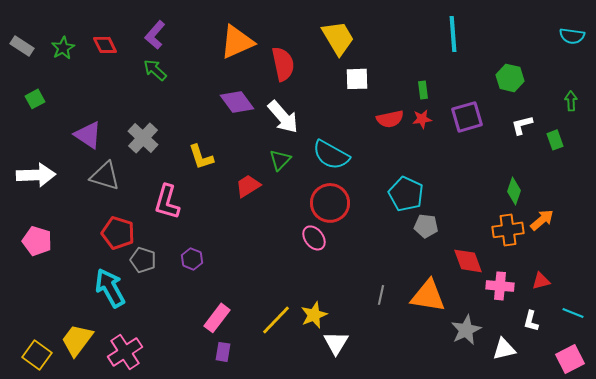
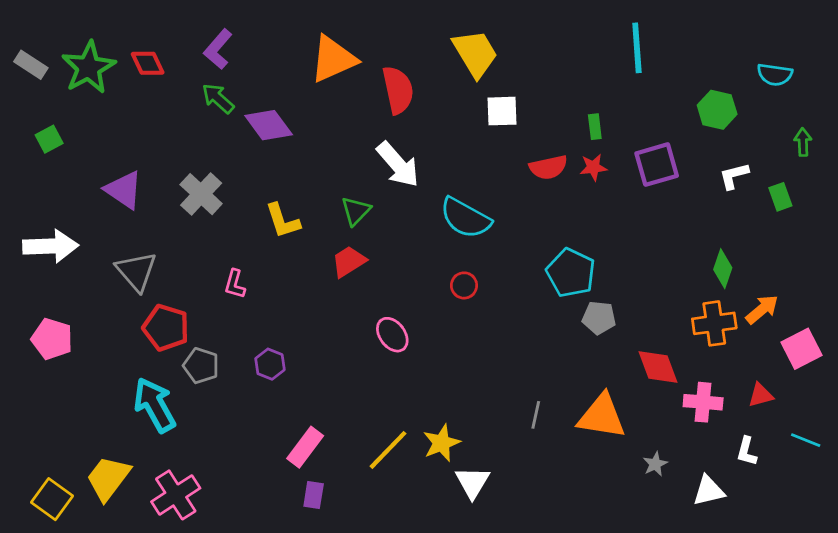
cyan semicircle: (572, 36) -> (775, 75), moved
green star: (63, 48) -> (89, 67), size x1.6
purple diamond: (237, 102) -> (269, 125), moved
green triangle: (280, 160) -> (356, 211), moved
gray triangle: (105, 176) -> (136, 271), moved, turned 32
pink L-shape: (167, 202) -> (235, 284), size x0.6
red circle: (330, 203) -> (464, 285), size x0.5
pink ellipse: (314, 238) -> (392, 335), moved
gray star: (466, 330) -> (655, 464), size x0.6
pink square: (570, 359) -> (801, 349), moved

